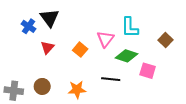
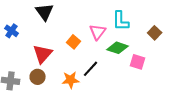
blue cross: (28, 26) -> (12, 31), moved
red triangle: (47, 47) -> (43, 54), moved, size x1.5
black line: (111, 79) -> (91, 69), moved, turned -54

